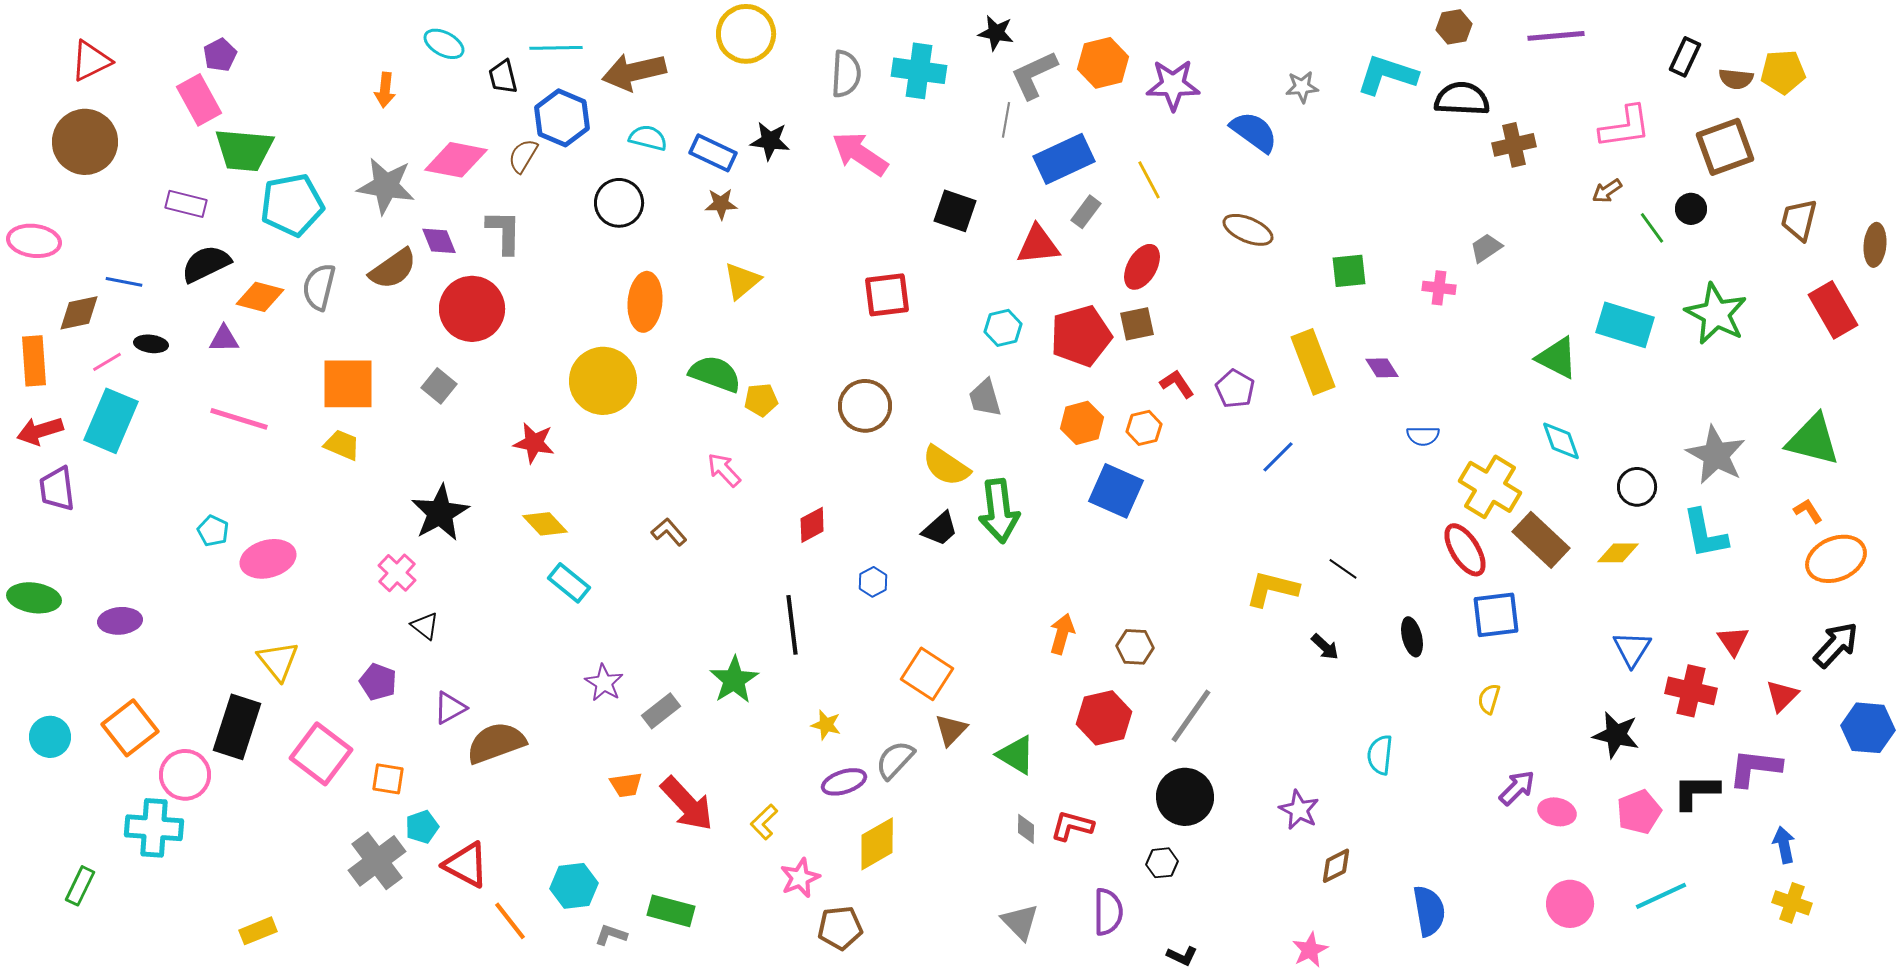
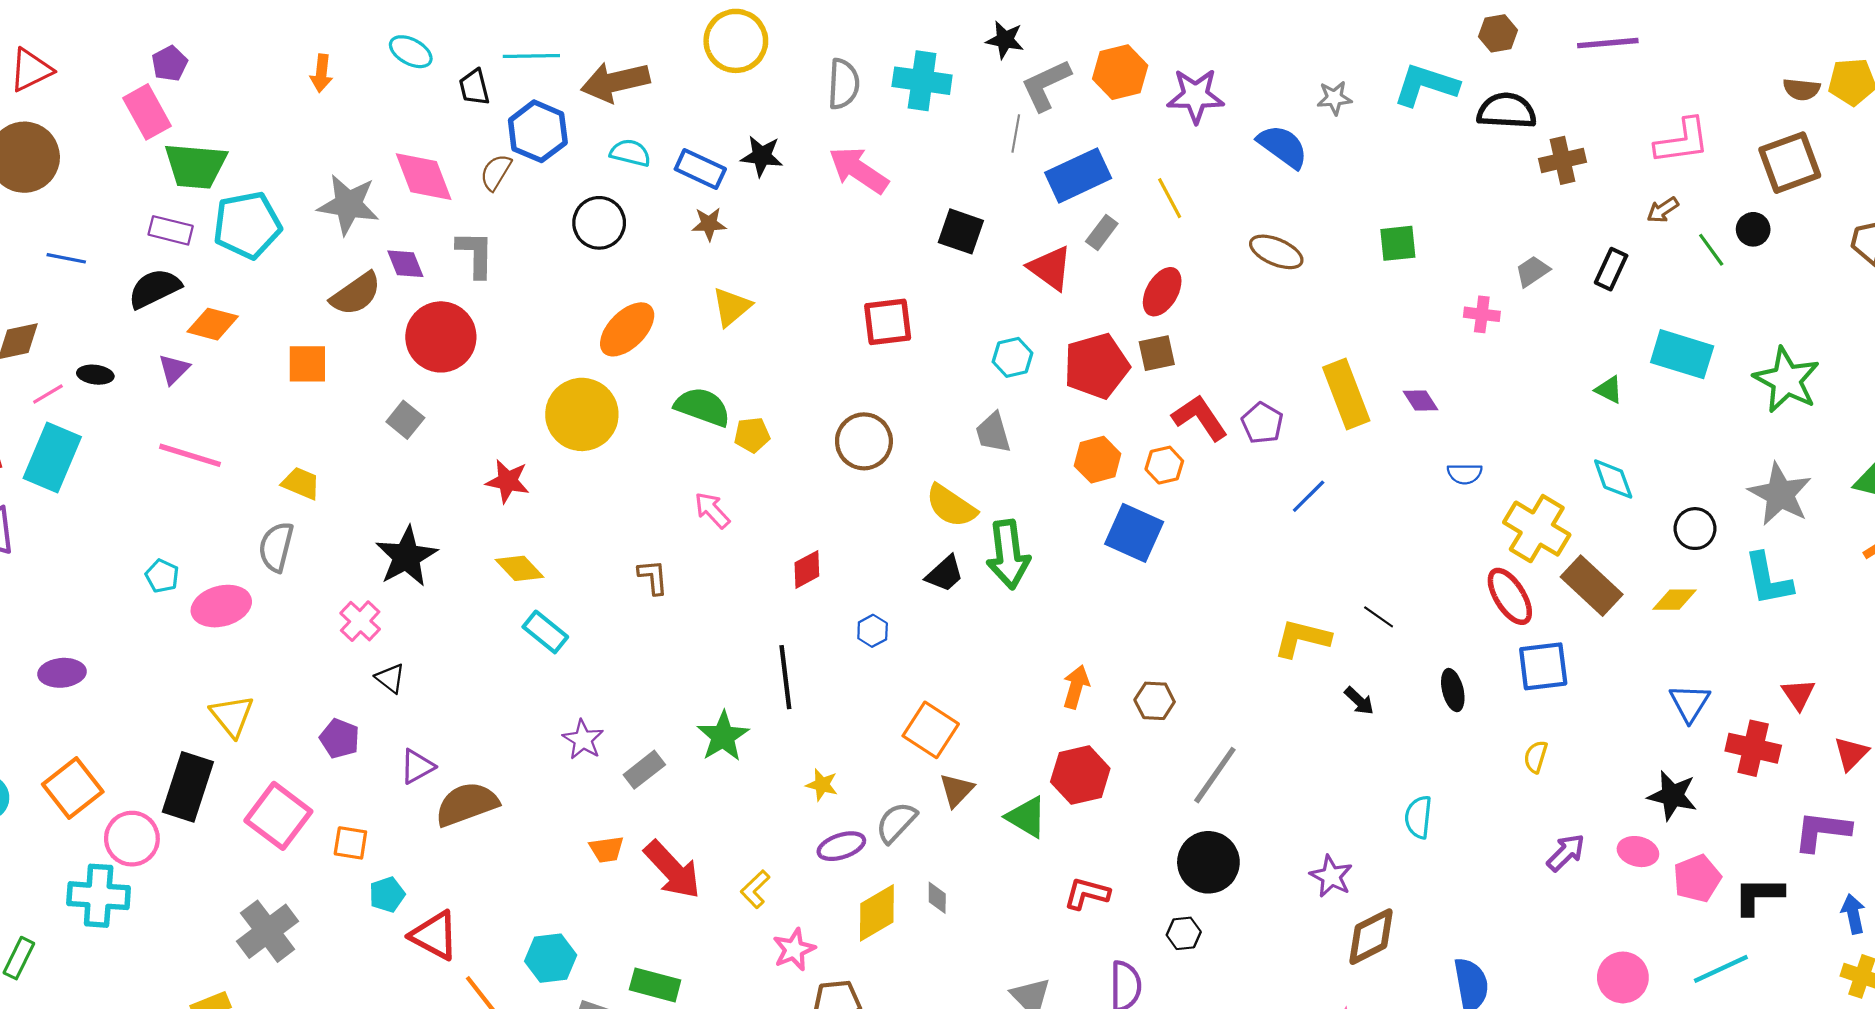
black rectangle: (1685, 57) -> (1611, 269), moved
orange arrow: (385, 90) -> (321, 73), moved
pink diamond: (456, 160) -> (424, 177), turned 58
purple rectangle: (186, 204) -> (171, 230), moved
red triangle: (1038, 245) -> (1050, 268), turned 42
green square: (1349, 271) -> (1398, 243), moved
blue line: (124, 282) -> (66, 258), moved
gray semicircle: (319, 287) -> (276, 547), moved
orange ellipse: (645, 302) -> (627, 329), turned 40
green star: (1716, 314) -> (1787, 380), moved
purple triangle: (224, 339) -> (174, 369), turned -44
green triangle: (1557, 358) -> (1609, 390), size x0.6
orange square: (348, 384) -> (307, 364), moved, size x0.7
red L-shape: (1177, 384) -> (1200, 418), size x1.5
brown L-shape: (669, 532) -> (653, 577), turned 36
red hexagon: (1104, 718) -> (1080, 775), moved
black L-shape: (1696, 792) -> (1759, 896), moved
pink ellipse: (1557, 812) -> (1638, 852), moved
gray diamond: (1026, 829) -> (937, 898), moved
gray cross: (377, 861) -> (268, 931), moved
brown diamond: (1336, 866) -> (1371, 937), size x1.5

